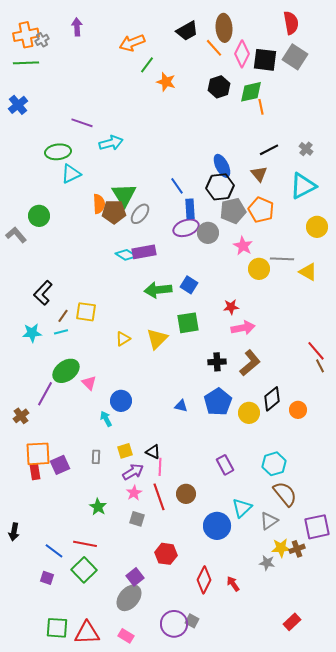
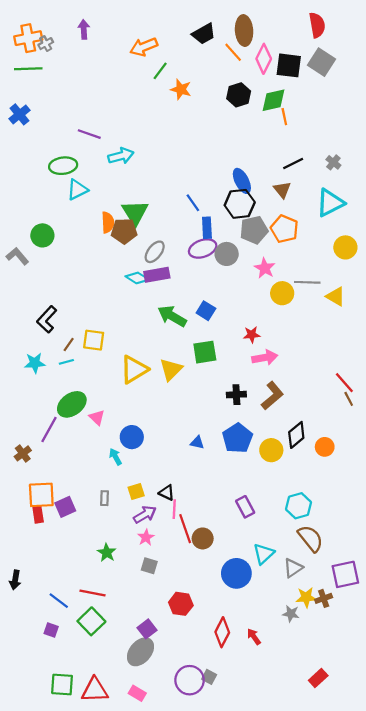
gray ellipse: (140, 214) -> (155, 252), moved
green arrow: (158, 290) -> (172, 316), turned 36
yellow triangle: (123, 339) -> (134, 370), size x1.8
red line: (159, 497) -> (185, 529), moved

